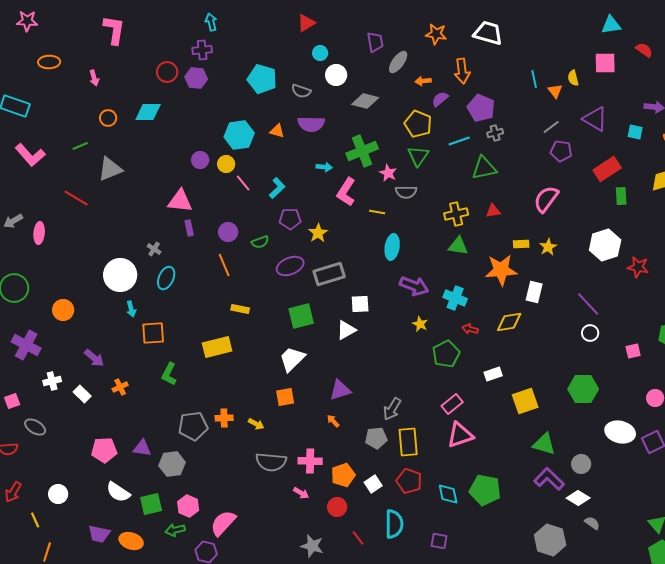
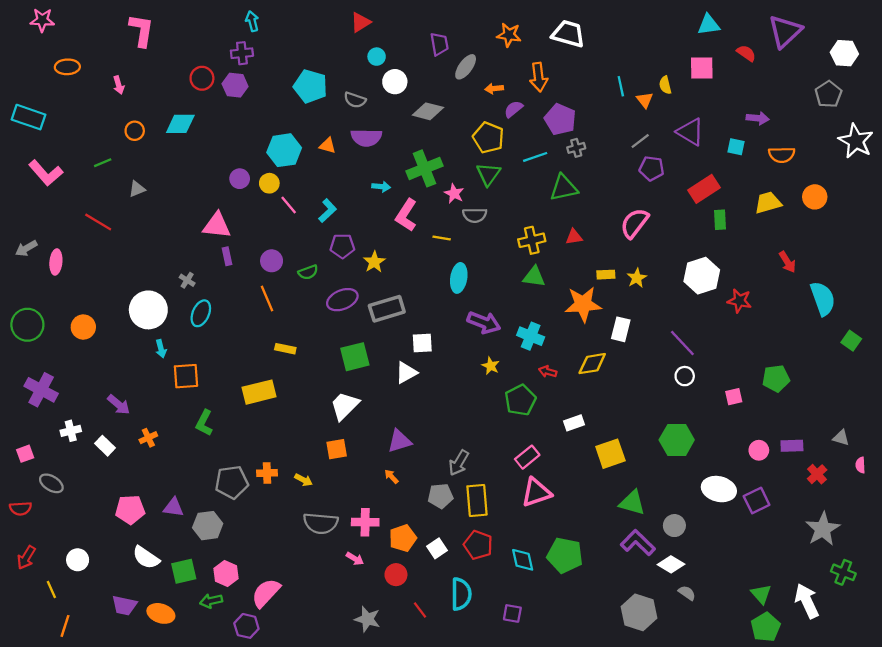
gray triangle: (110, 169) -> (137, 189), size x0.6
orange circle: (63, 310) -> (83, 327), moved

